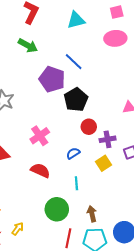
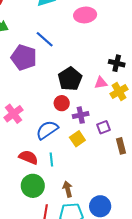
black pentagon: (76, 100) -> (70, 79), moved
blue semicircle: (73, 153) -> (47, 130), size x1.6
red semicircle: (40, 170) -> (28, 157), moved

